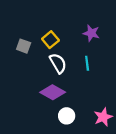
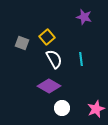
purple star: (91, 33) -> (84, 17), moved

